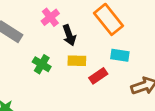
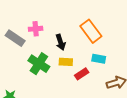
pink cross: (50, 17) -> (36, 29), moved, turned 32
green cross: (42, 64) -> (39, 64), size x1.5

